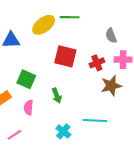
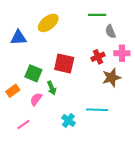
green line: (70, 17) -> (97, 15), moved
red square: (65, 56) -> (64, 64), moved
green arrow: (57, 96) -> (52, 88), moved
pink semicircle: (28, 108) -> (36, 99), turned 32

